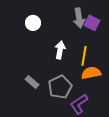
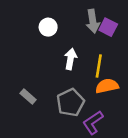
white circle: (33, 23) -> (48, 27), moved
gray rectangle: (32, 82) -> (28, 97), moved

